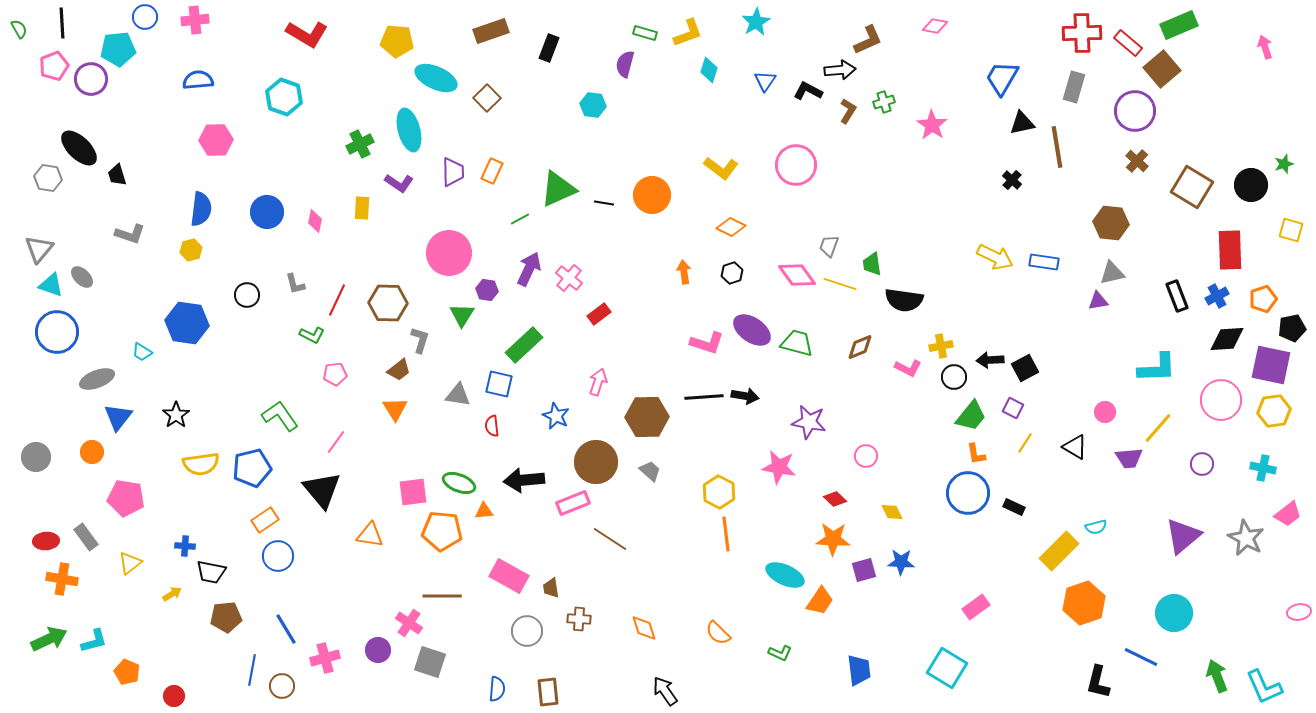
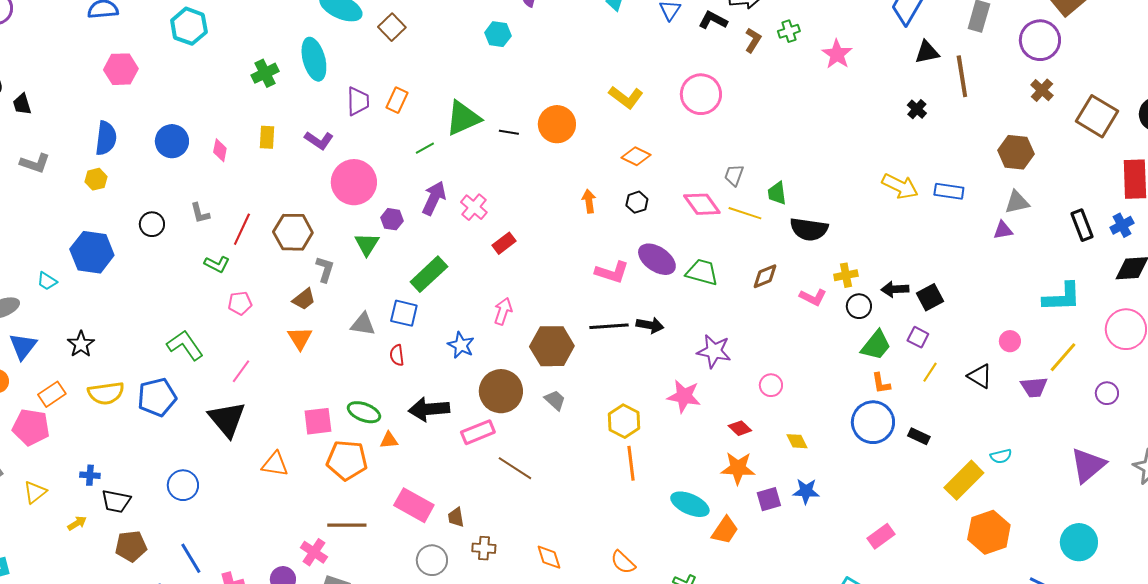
purple L-shape: (399, 183) -> (319, 140), moved
orange rectangle: (265, 520) -> (52, 394), moved

